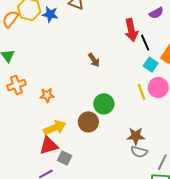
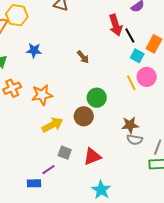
blue star: (50, 14) -> (34, 50), moved
orange star: (47, 95) -> (42, 95), size x1.5
red triangle: (49, 146) -> (92, 157), moved

